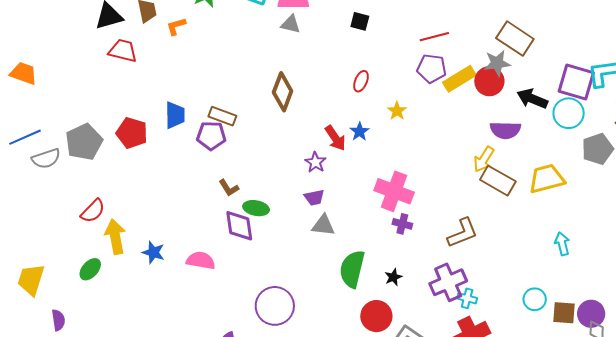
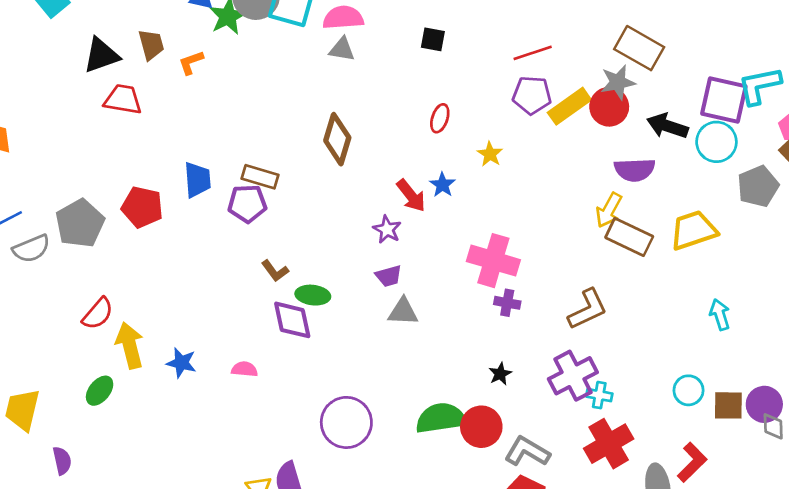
pink semicircle: (201, 260) -> (245, 369), size x0.7
green semicircle: (352, 269) -> (441, 418), moved, turned 72

